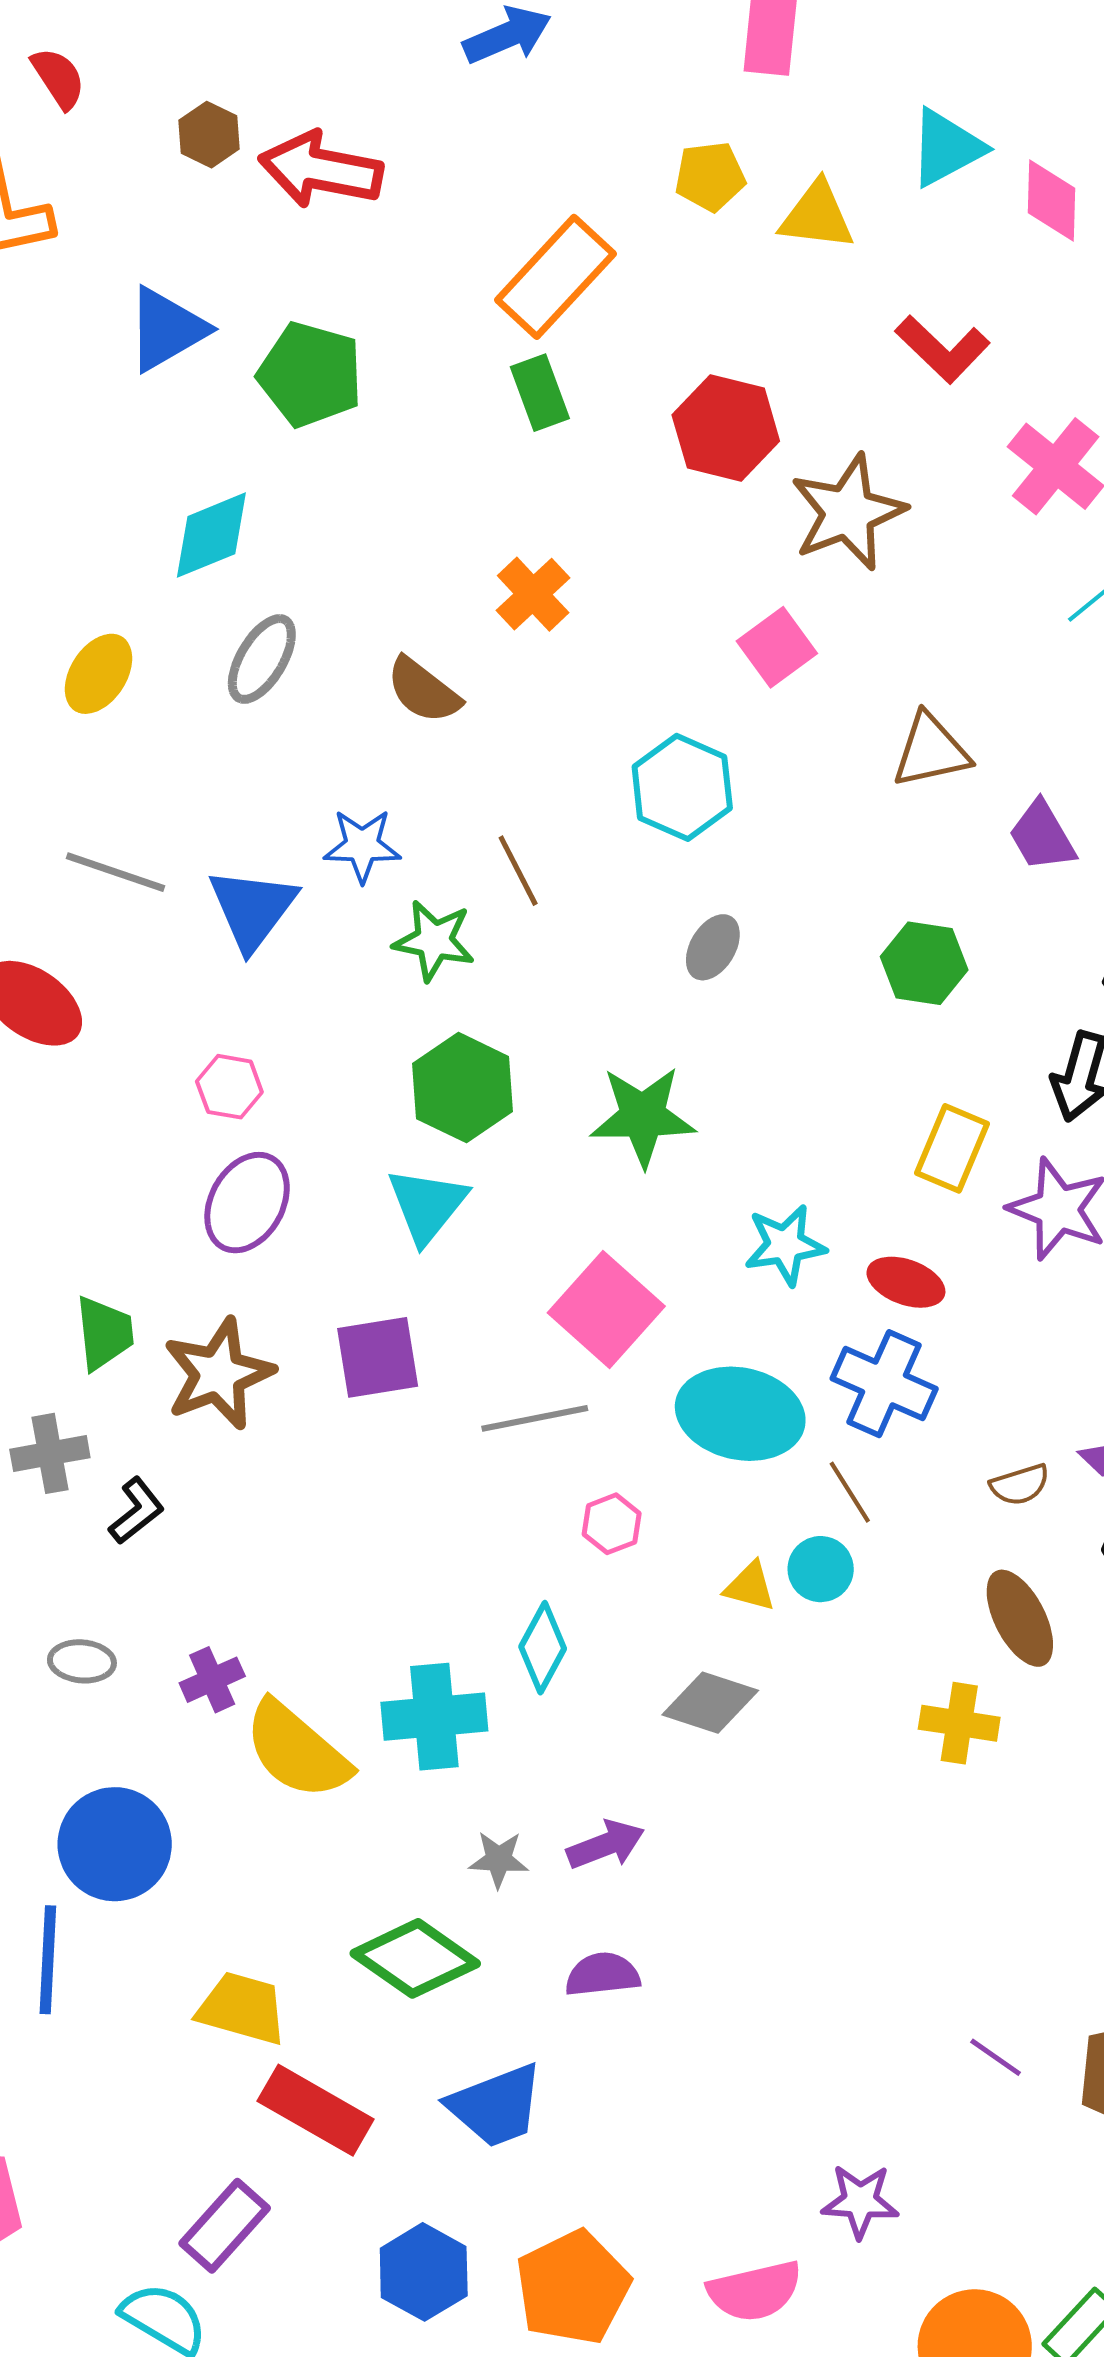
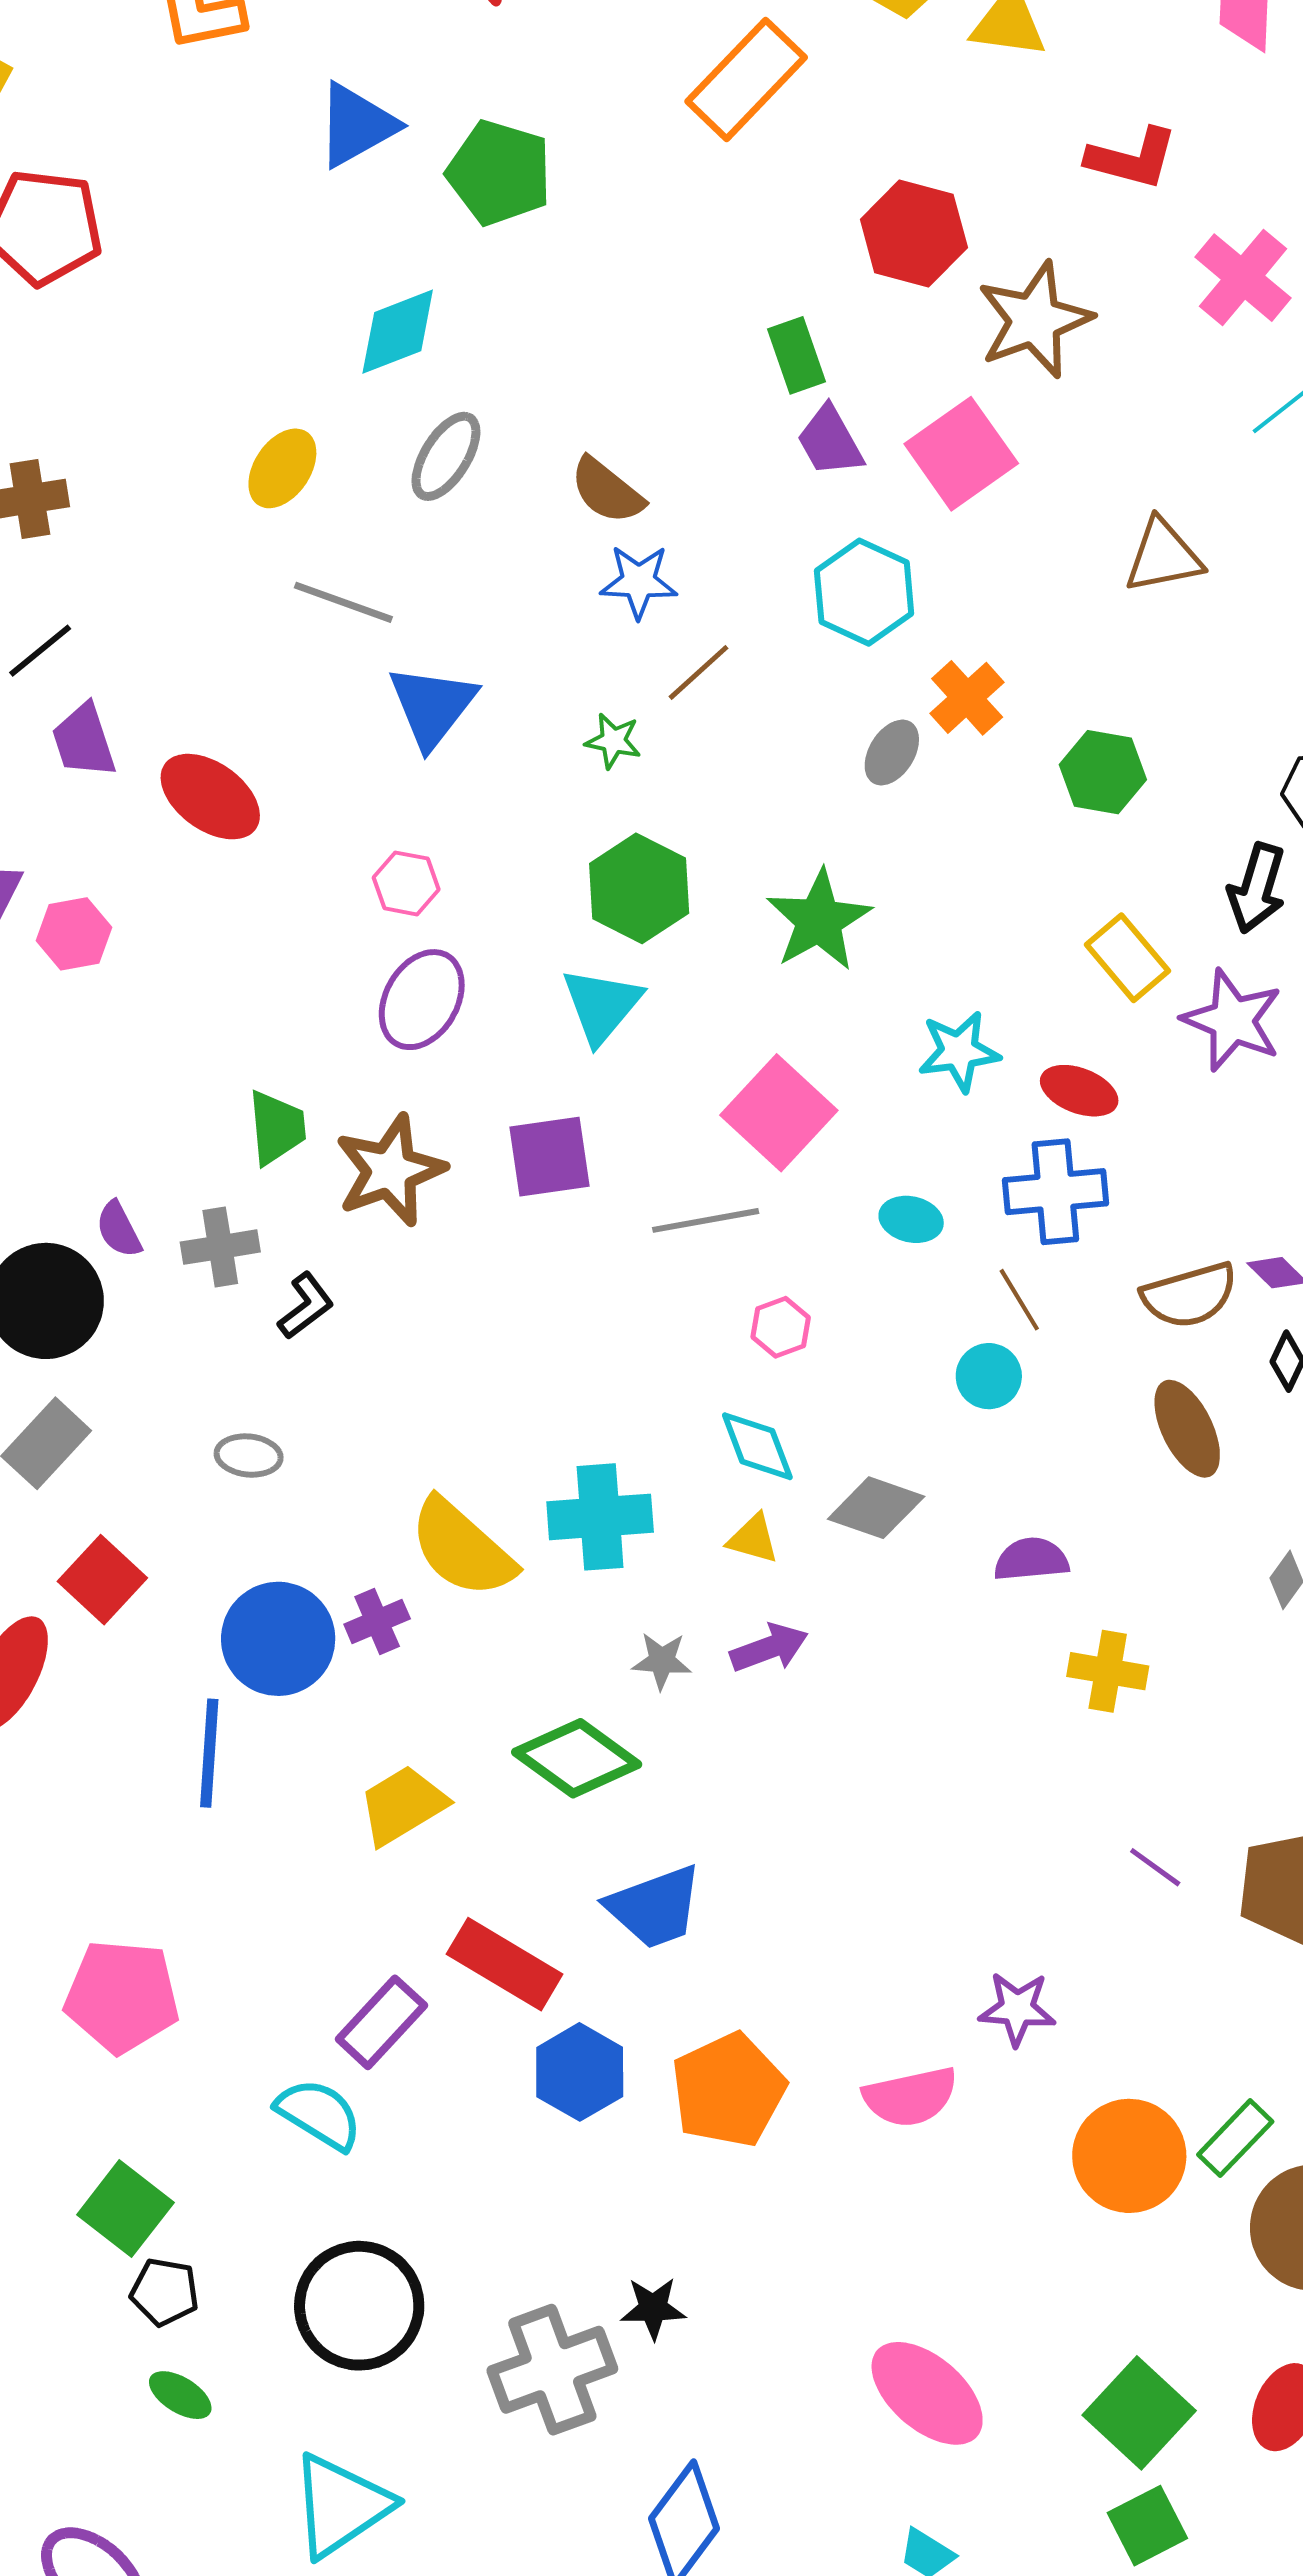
red L-shape: (943, 349) -> (1132, 158), turned -30
green rectangle: (540, 393) -> (797, 355), moved
orange cross: (533, 594) -> (967, 698), moved
pink square: (777, 647) -> (961, 454), size x1.4
brown triangle: (931, 751) -> (1163, 556), moved
purple trapezoid: (1042, 836) -> (830, 441), moved
blue star: (362, 846) -> (639, 582), moved
brown line: (518, 871) -> (698, 672), turned 74
gray line: (116, 872) -> (343, 602), moved
green star: (434, 941) -> (613, 741), size x0.7
green star: (643, 1116) -> (819, 920), turned -30
yellow rectangle: (952, 1148) -> (1128, 958), turned -64
blue cross: (884, 1384) -> (1055, 1192), turned -30
cyan ellipse: (740, 1414) -> (911, 1219), size x0.5
brown semicircle: (1020, 1485) -> (1189, 1295), size x1.6
yellow triangle: (750, 1587) -> (753, 1539), moved
cyan diamond: (543, 1648) -> (757, 1446), moved, turned -50
purple cross: (212, 1680) -> (377, 1622), moved
yellow cross: (959, 1723) -> (1108, 1671), moved
purple semicircle: (602, 1975) -> (1031, 1559), moved
yellow trapezoid: (242, 2008) -> (403, 1805), turned -48
red rectangle: (316, 2110) -> (505, 1964), moved

